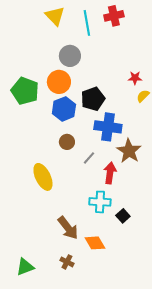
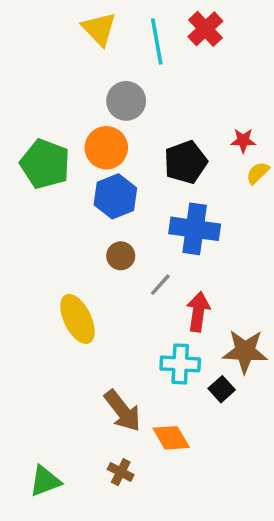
red cross: (114, 16) -> (205, 29), turned -30
black pentagon: (93, 99) -> (186, 162), moved
brown star: (129, 151) -> (245, 351), moved, turned -30

